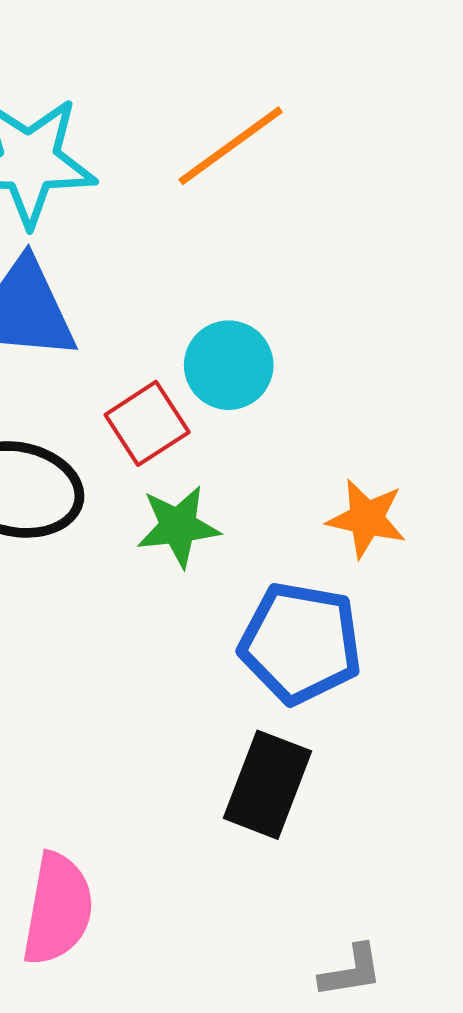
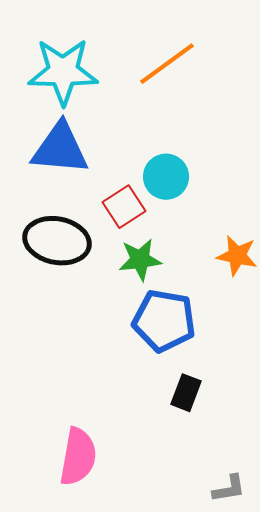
blue pentagon: (301, 643) -> (164, 321), moved
black rectangle: (268, 785) -> (186, 393), size x0.7

